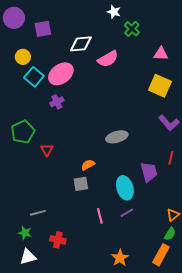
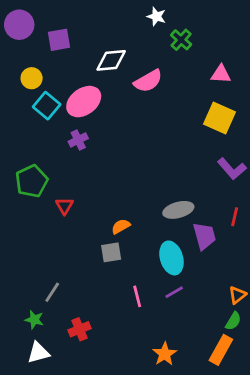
gray ellipse: (117, 137) -> (178, 210), moved
gray line: (38, 213) -> (52, 292), turned -42
red cross: (58, 240) -> (80, 329), turned -35

